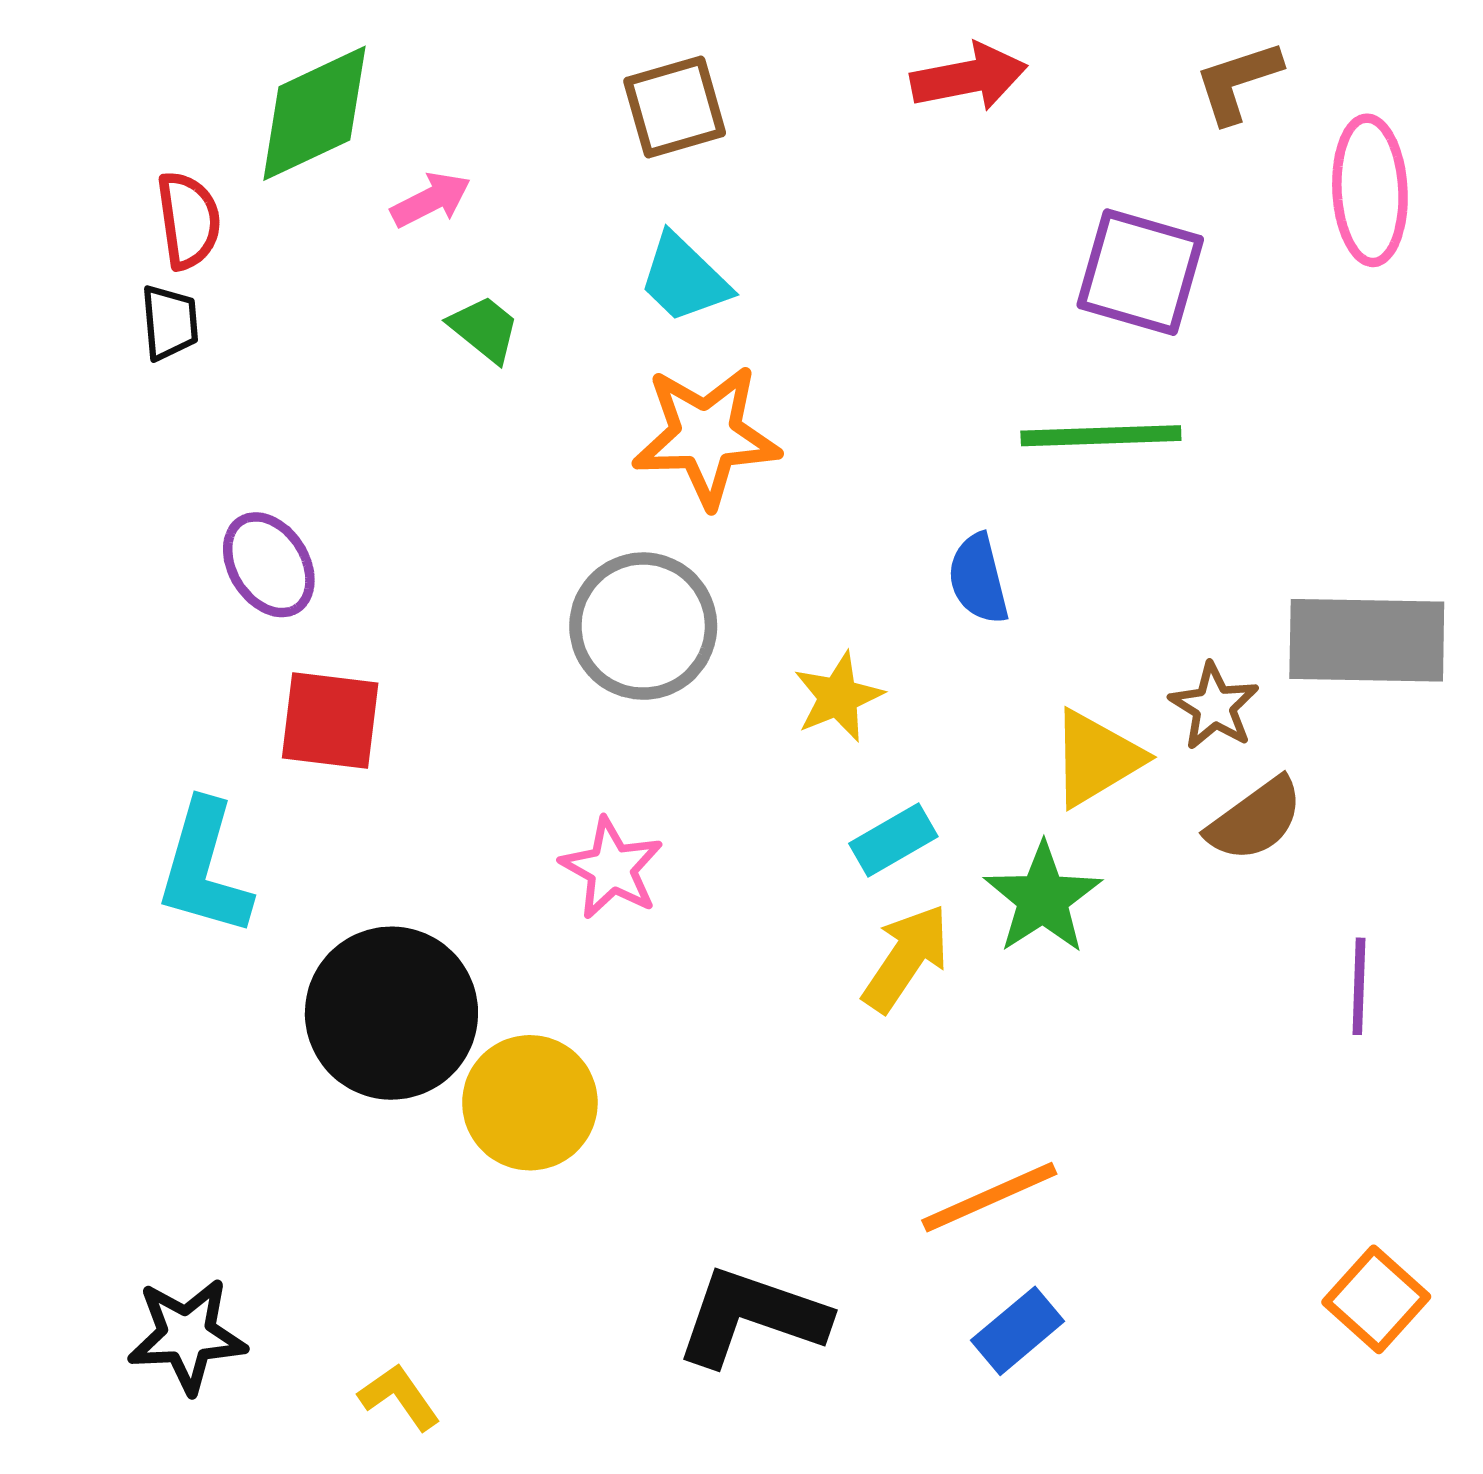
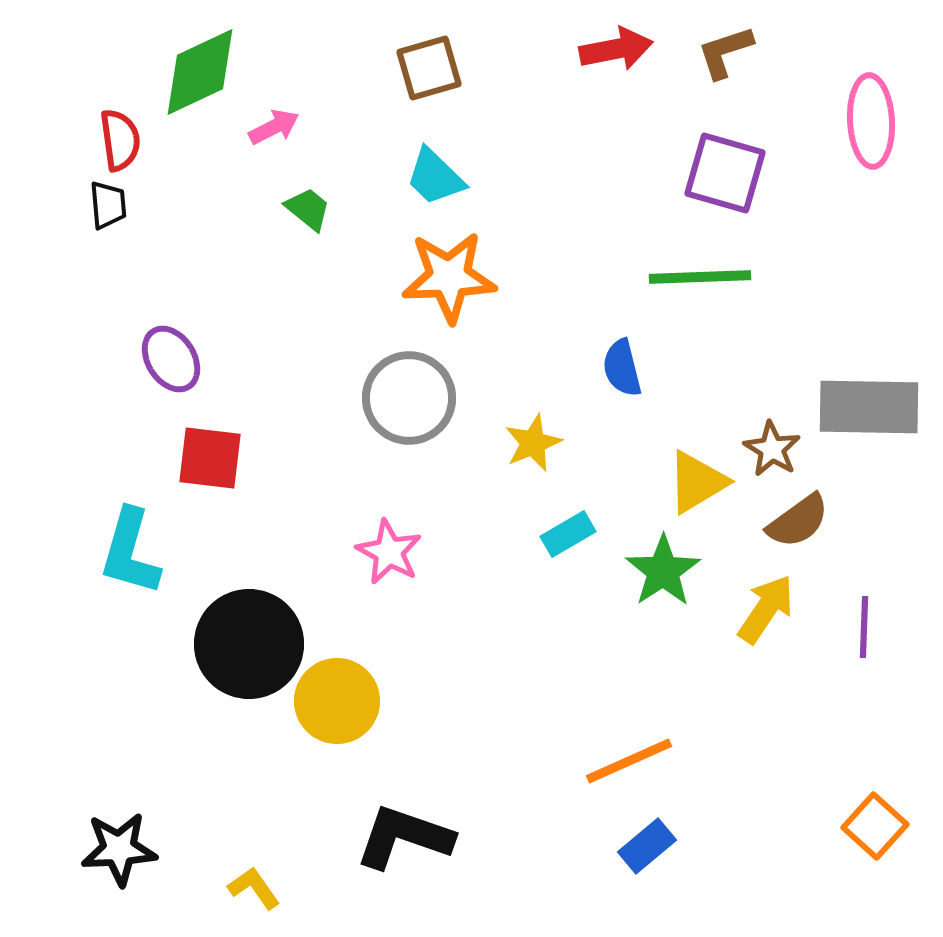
brown L-shape: (1238, 82) -> (725, 52), moved
yellow arrow: (906, 958) -> (766, 609), moved
black L-shape: (752, 1317) -> (404, 837), moved

